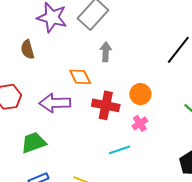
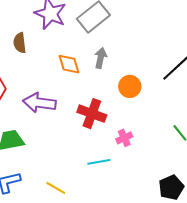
orange diamond: (80, 77) -> (69, 64), moved
orange circle: (140, 94) -> (130, 86), moved

